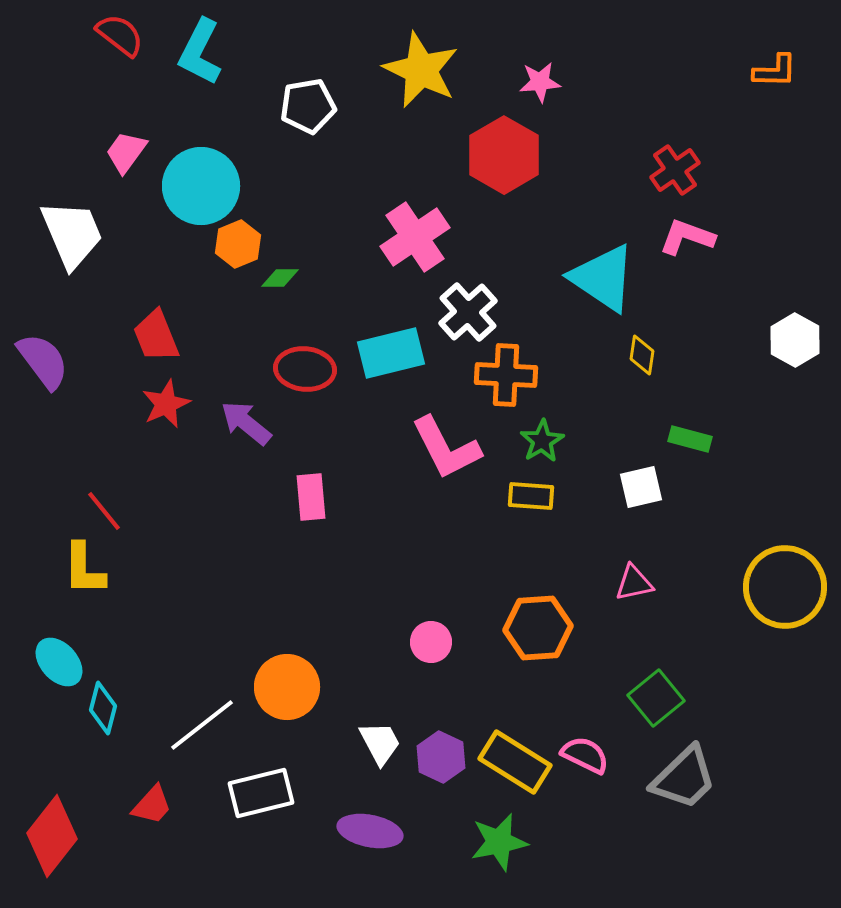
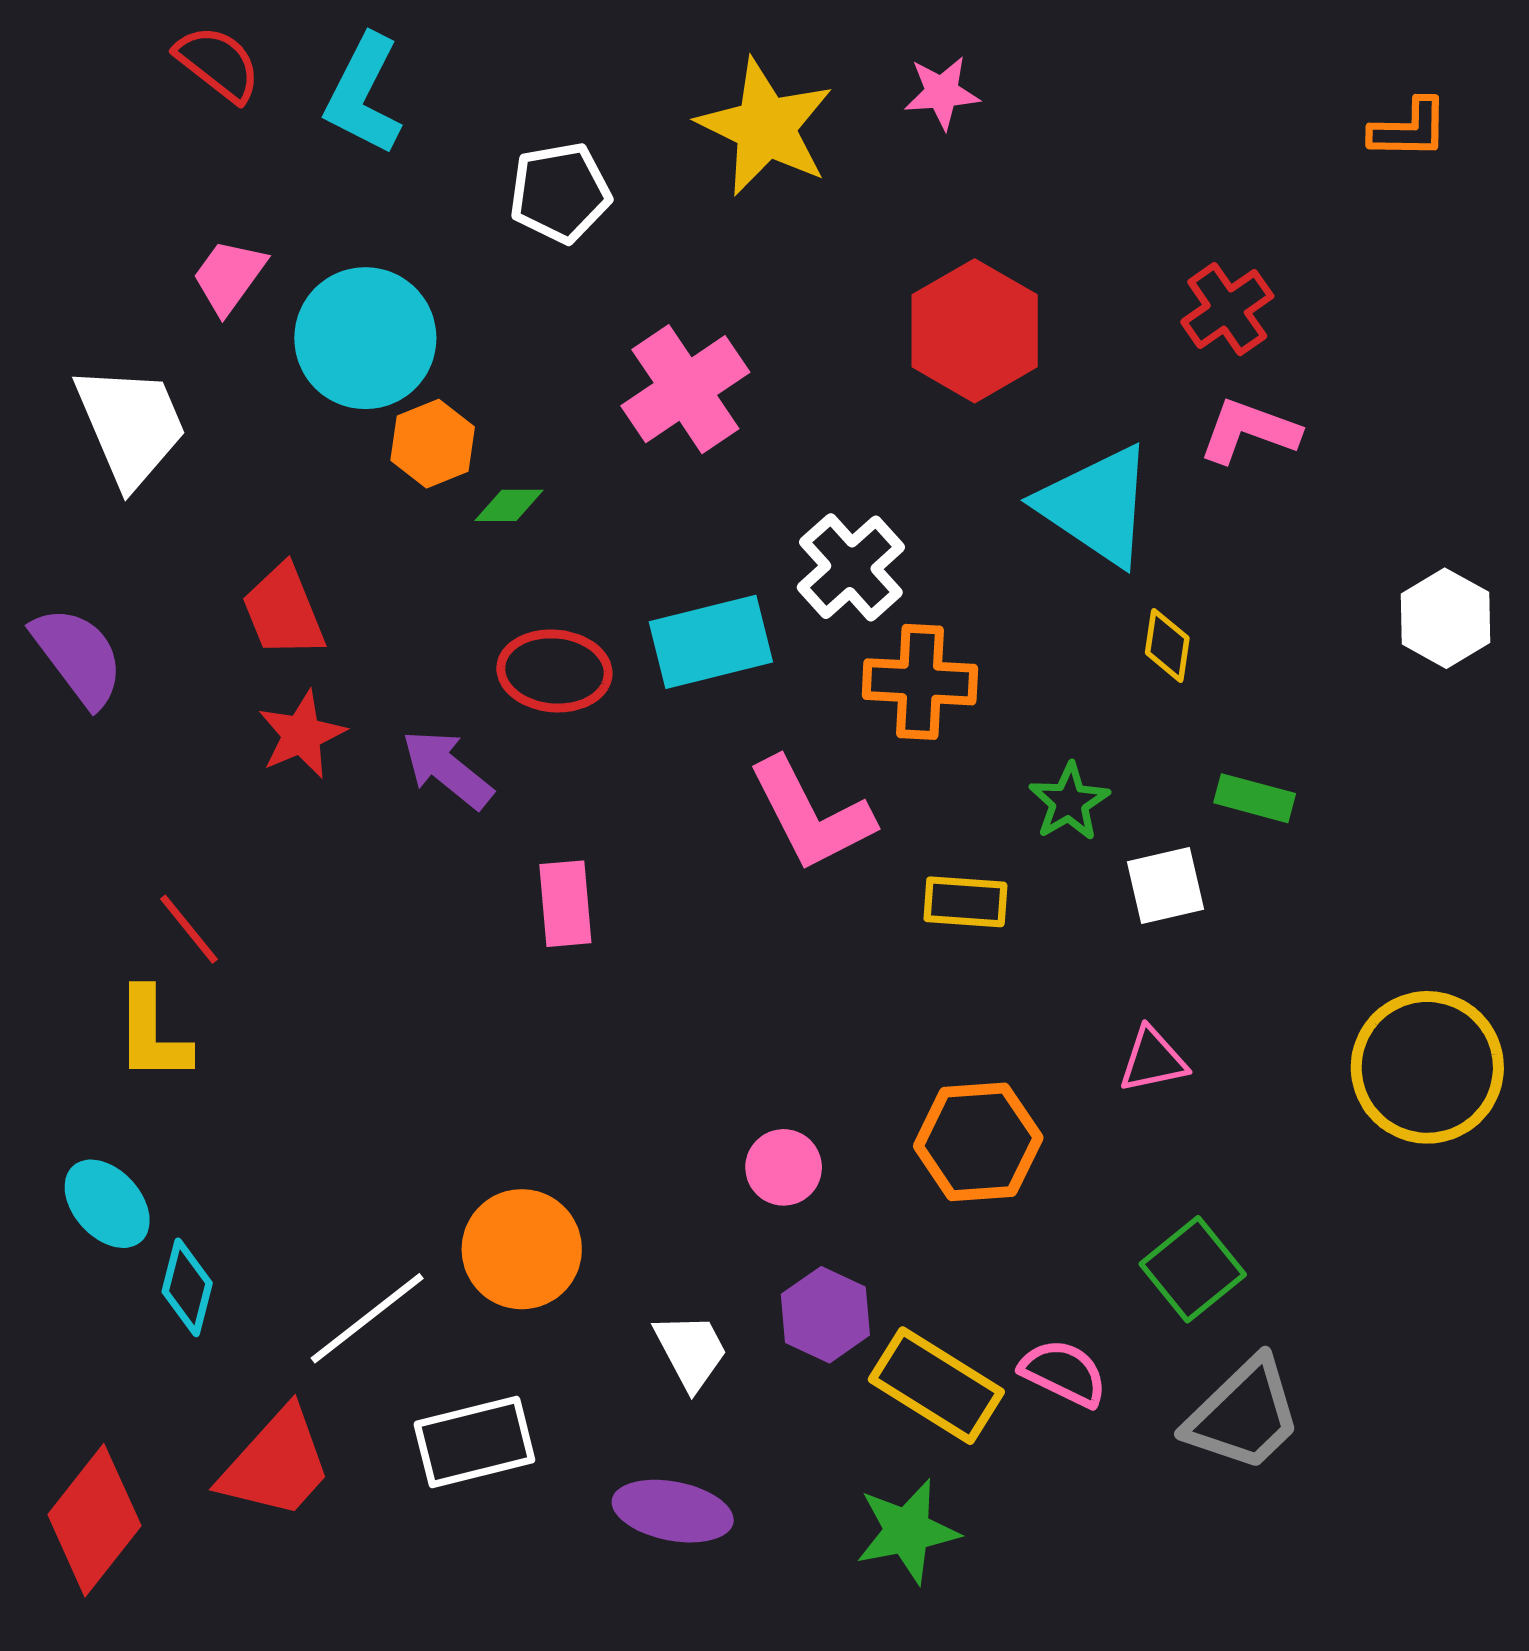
pink star: (540, 82) -> (942, 93), moved
red hexagon: (504, 155) -> (975, 331), moved
pink cross: (415, 237) -> (685, 389), moved
green star: (542, 441) -> (1069, 802), moved
purple hexagon: (441, 757) -> (825, 1315), moved
red trapezoid: (152, 805) -> (276, 1464), size x1.6

